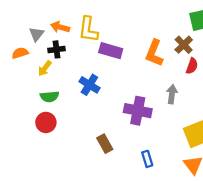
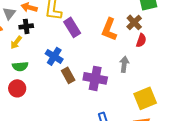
purple rectangle: (111, 51) -> (72, 27), turned 42
brown rectangle: (105, 144) -> (68, 75), moved

